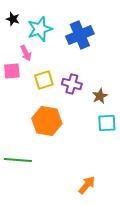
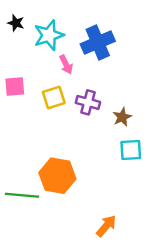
pink arrow: (26, 53) -> (66, 65), moved
orange hexagon: (47, 121) -> (57, 176), moved

